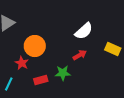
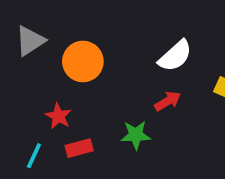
orange circle: (35, 46) -> (83, 62), moved
red rectangle: (41, 80) -> (79, 148), moved

